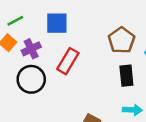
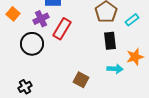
purple cross: (31, 49) -> (41, 19), moved

